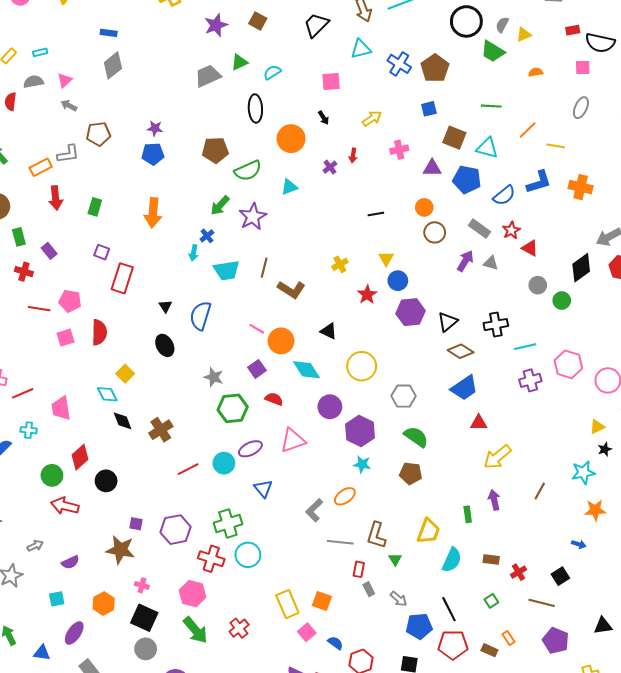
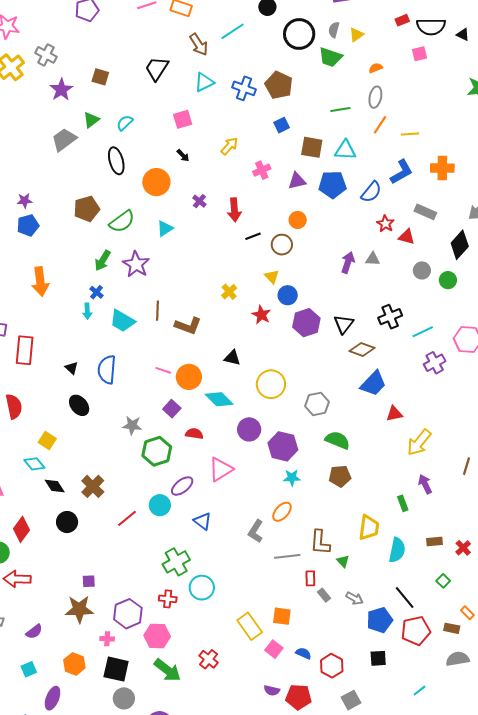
gray ellipse: (581, 108) -> (375, 97), moved
red arrow: (353, 155) -> (234, 210), moved, size x1.6
gray rectangle: (480, 229) -> (425, 212), moved
brown circle: (435, 232) -> (282, 245), moved
cyan trapezoid: (227, 270) -> (122, 321), turned 52
black circle: (106, 481) -> (67, 522), moved
purple hexagon: (176, 530) -> (128, 614), moved
red cross: (211, 559) -> (168, 599), size x0.7

